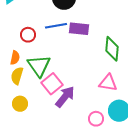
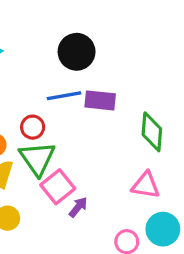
red circle: (28, 35) -> (33, 127), moved
purple arrow: (65, 97) -> (78, 207), size x0.6

